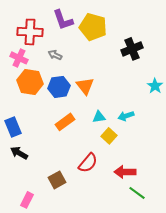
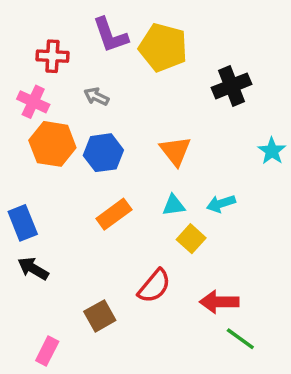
red cross: (30, 32) -> (52, 56), size x0.7
orange triangle: (85, 86) -> (175, 151), moved

